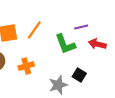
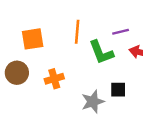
orange line: (34, 30) -> (77, 32), moved, turned -30
black square: (79, 75) -> (118, 90), turned -32

